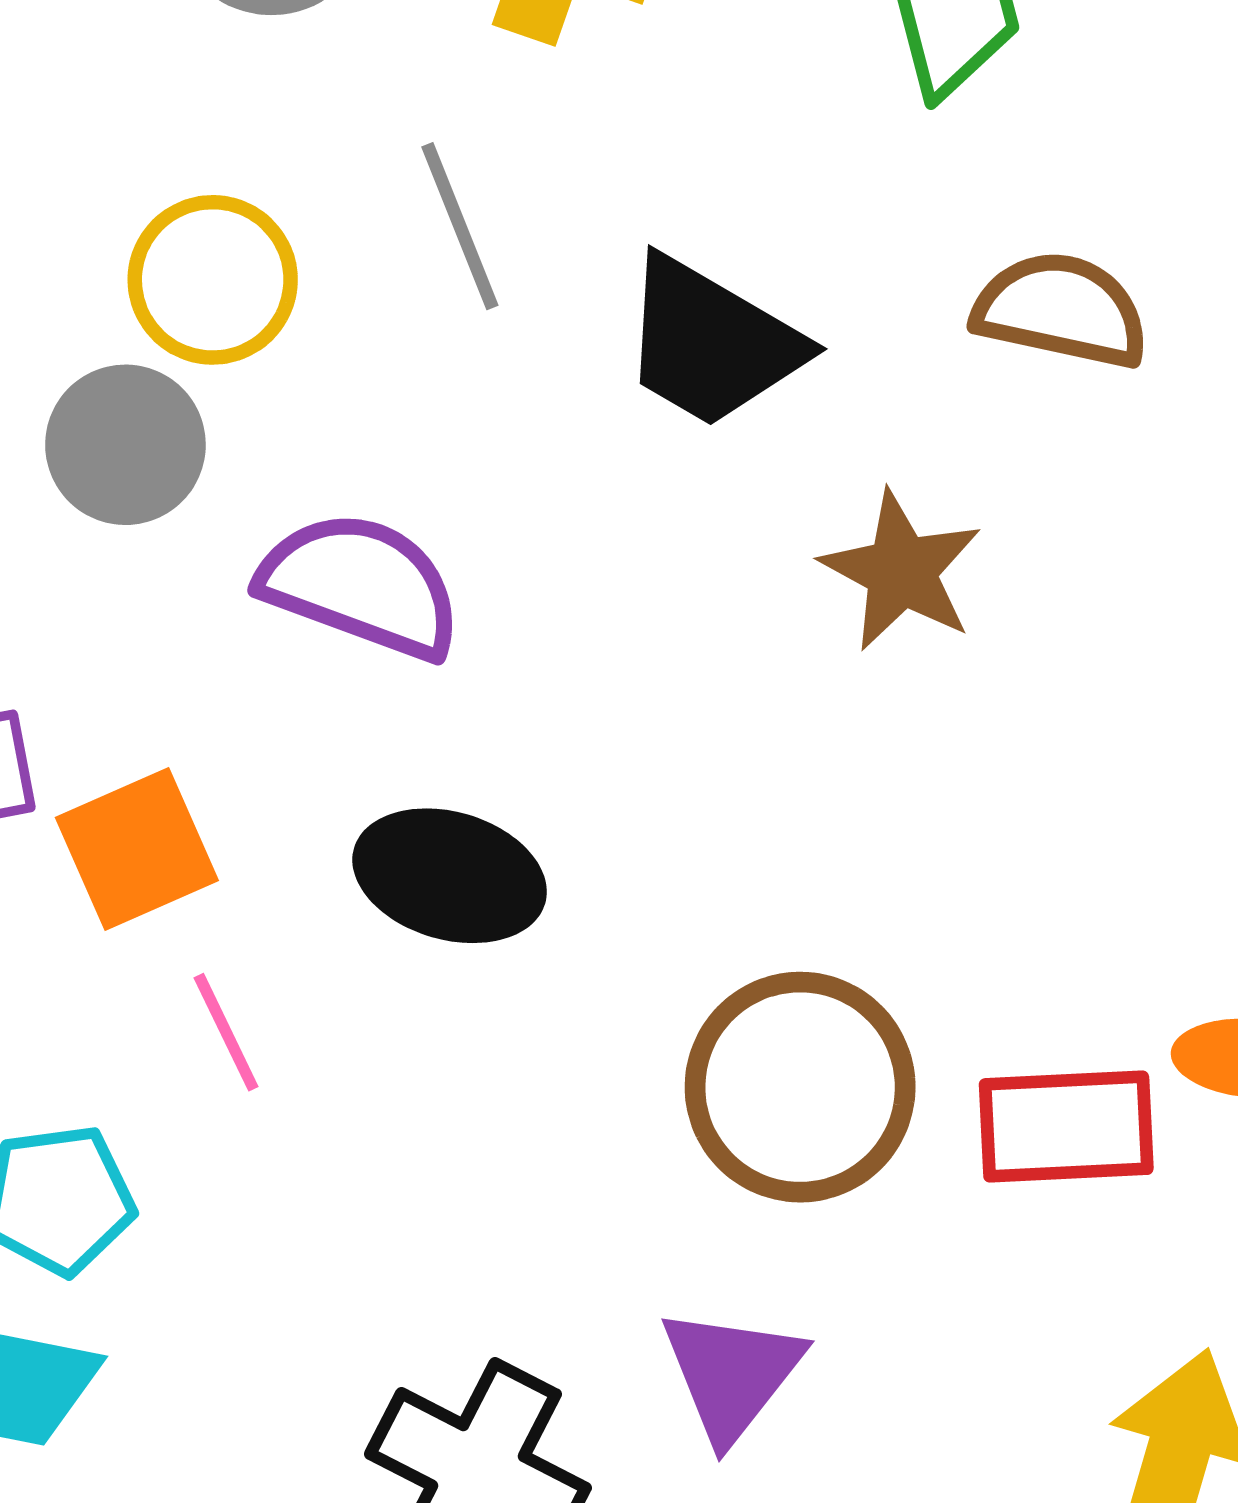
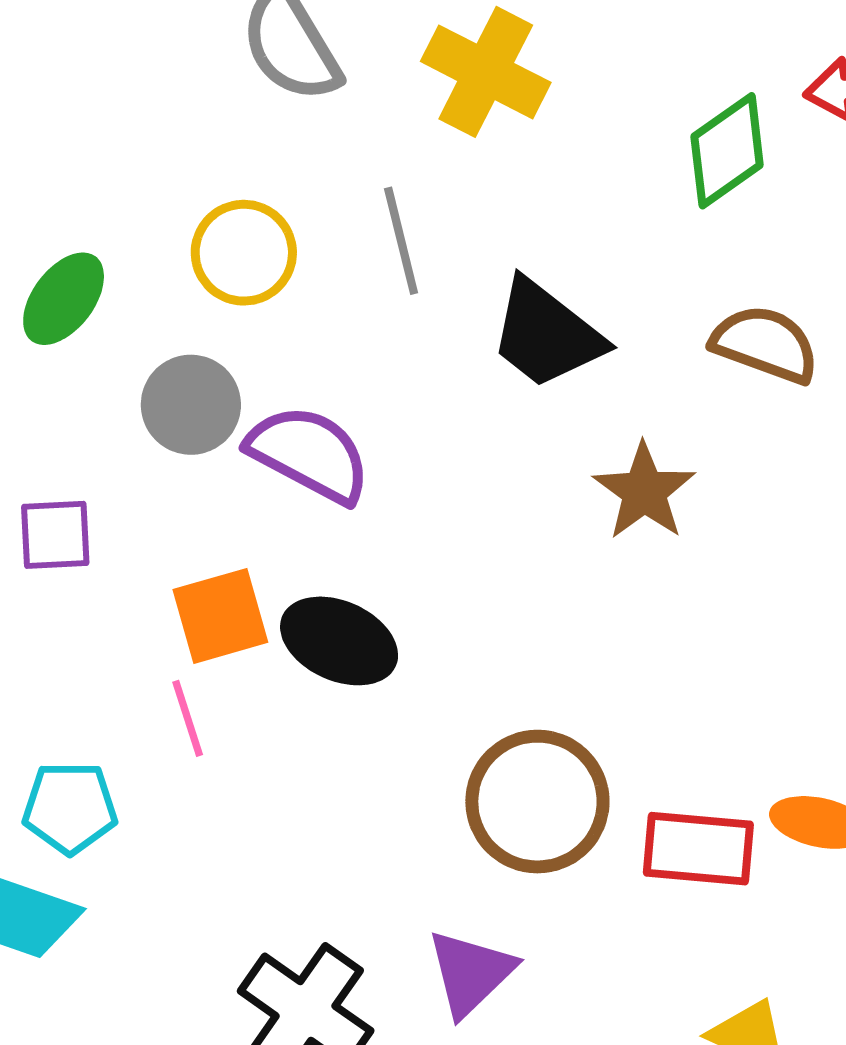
gray circle: (125, 445) -> (191, 405), moved
orange square: (137, 849) -> (220, 616), moved

